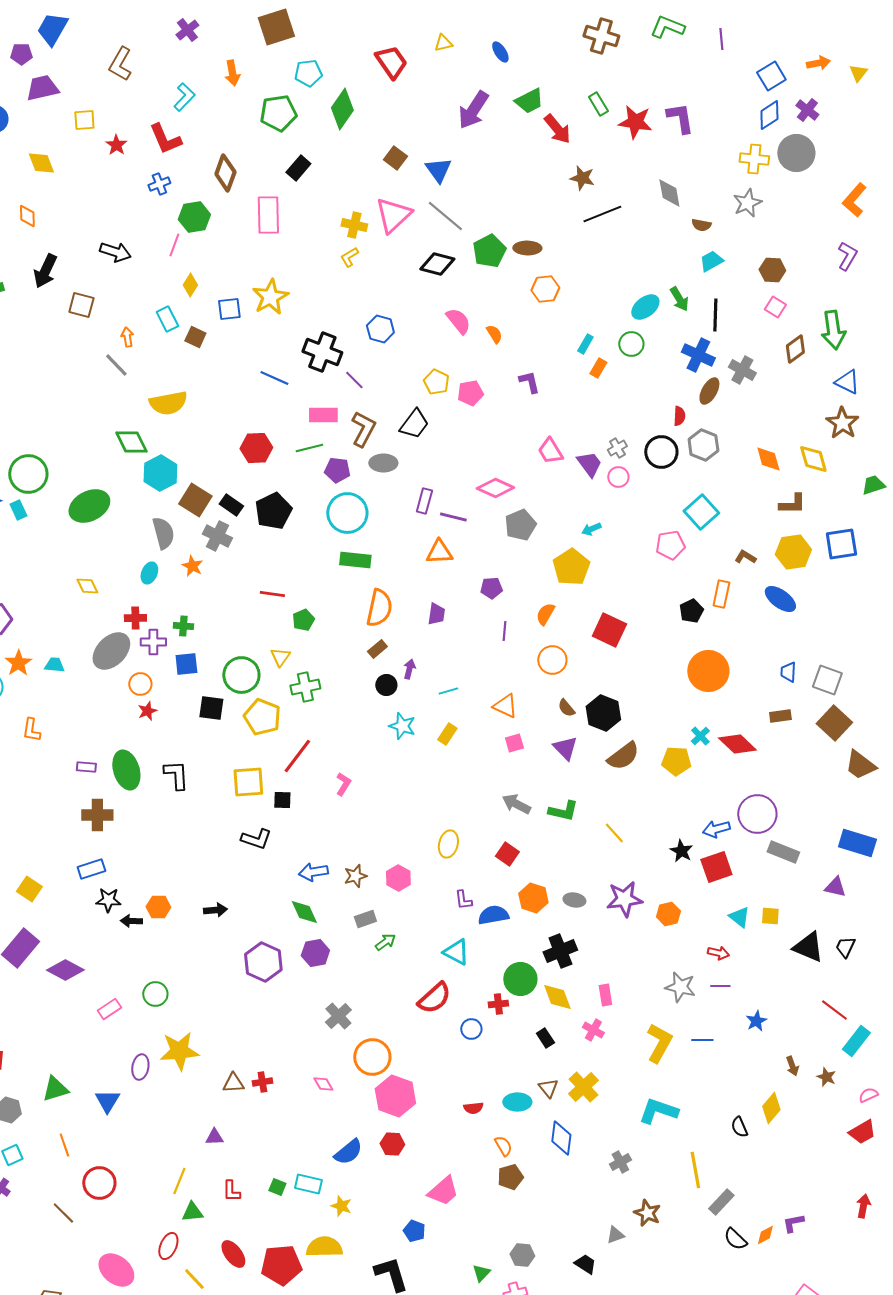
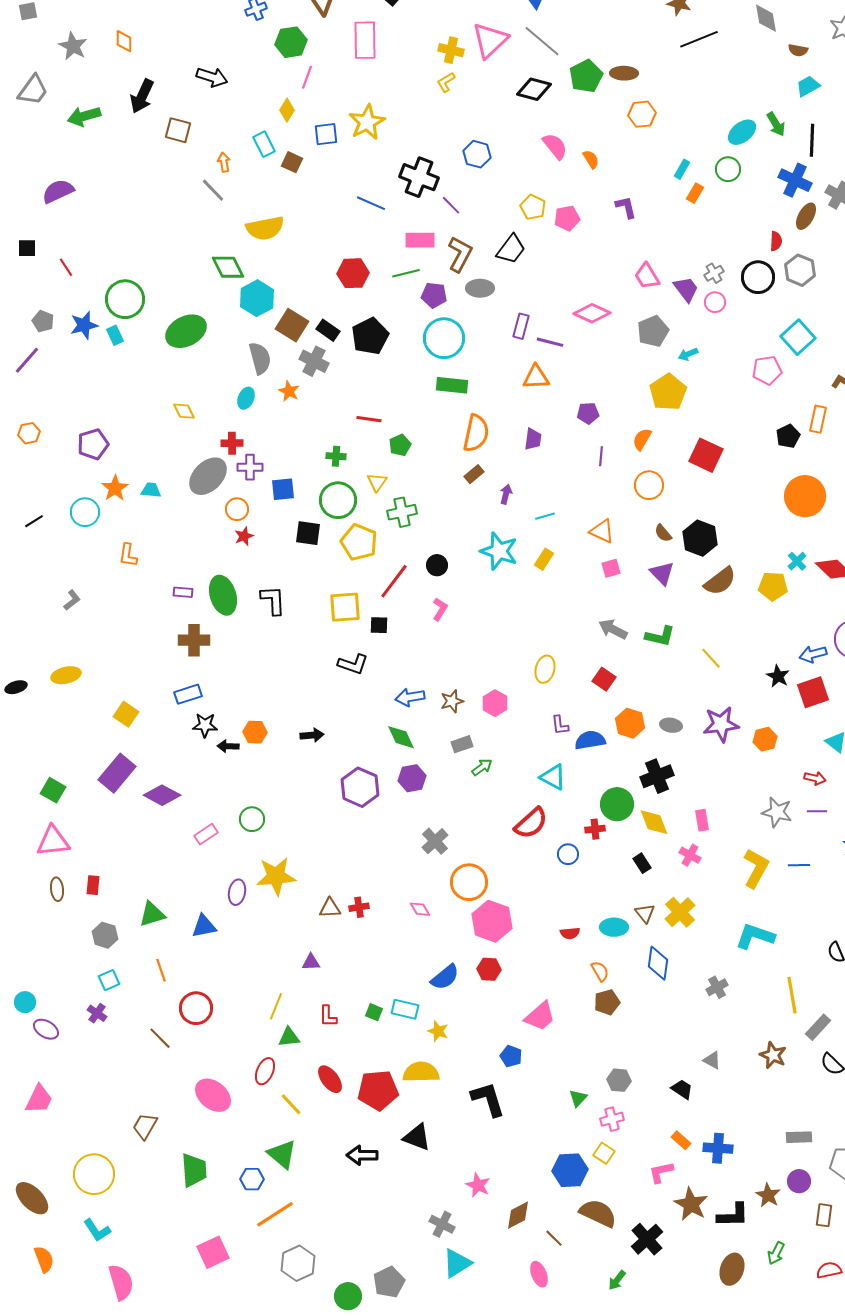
pink line: (174, 245) -> (307, 77), moved
gray pentagon: (520, 525) -> (653, 331), moved
green cross: (183, 626) -> (336, 456), moved
black circle: (386, 685) -> (437, 565), moved
cyan star: (402, 726) -> (499, 551), size x1.4
blue triangle: (107, 1101) -> (204, 926), turned 48
brown star: (647, 1213) -> (773, 1055), moved
gray triangle: (615, 1235) -> (712, 1060), turned 48

